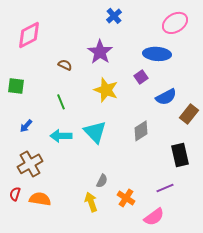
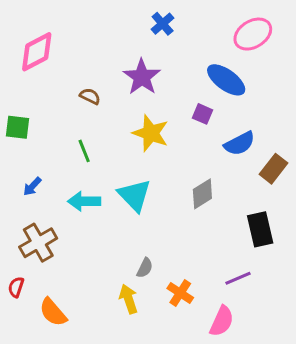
blue ellipse: (157, 54) -> (226, 80), turned 32
purple square: (141, 77) -> (202, 114), turned -32
orange semicircle: (40, 199) -> (53, 312), moved, turned -140
pink semicircle: (154, 217) -> (222, 321), turned -30

